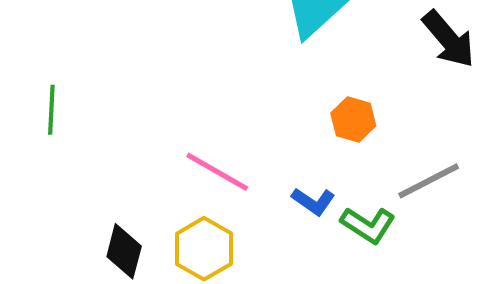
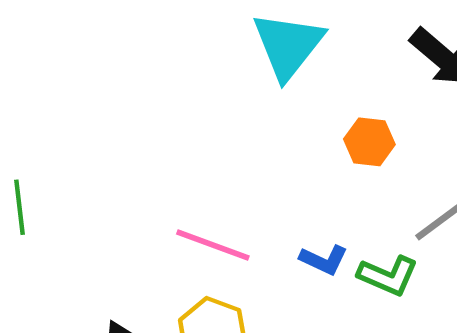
orange hexagon: (353, 119) -> (369, 142), moved

